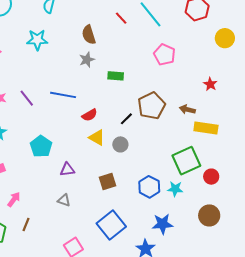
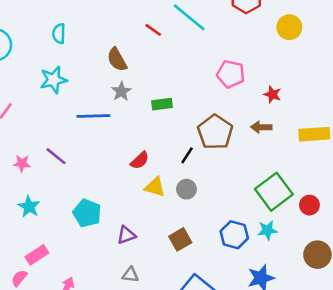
pink pentagon: (164, 55) -> (231, 74), moved
red star: (210, 84) -> (272, 94), moved
blue line: (63, 95) -> (93, 116), moved
yellow rectangle: (206, 128) -> (314, 134), moved

